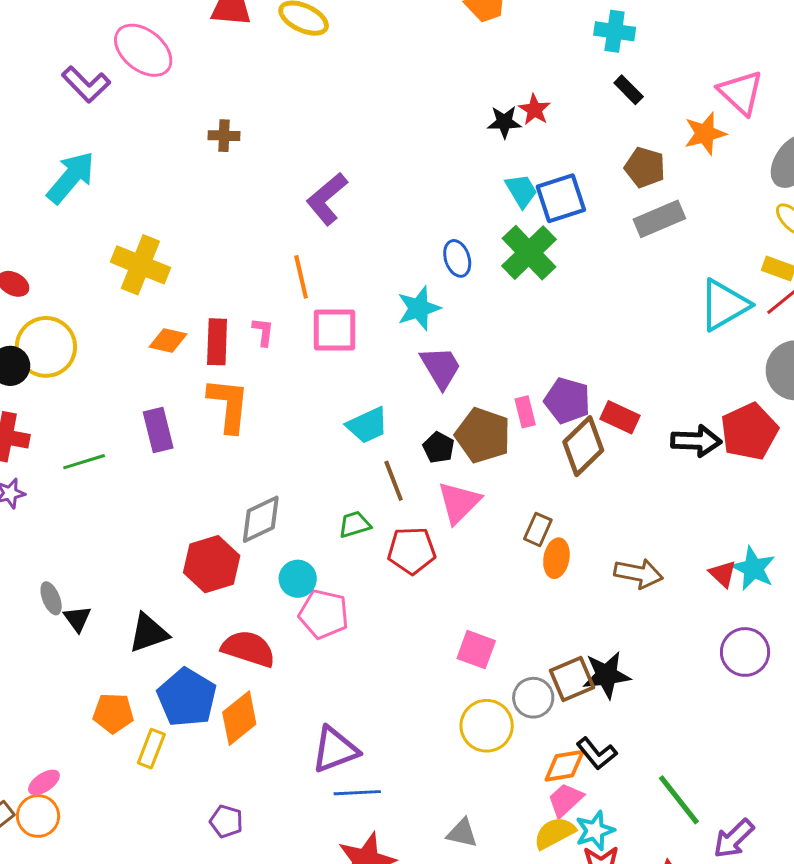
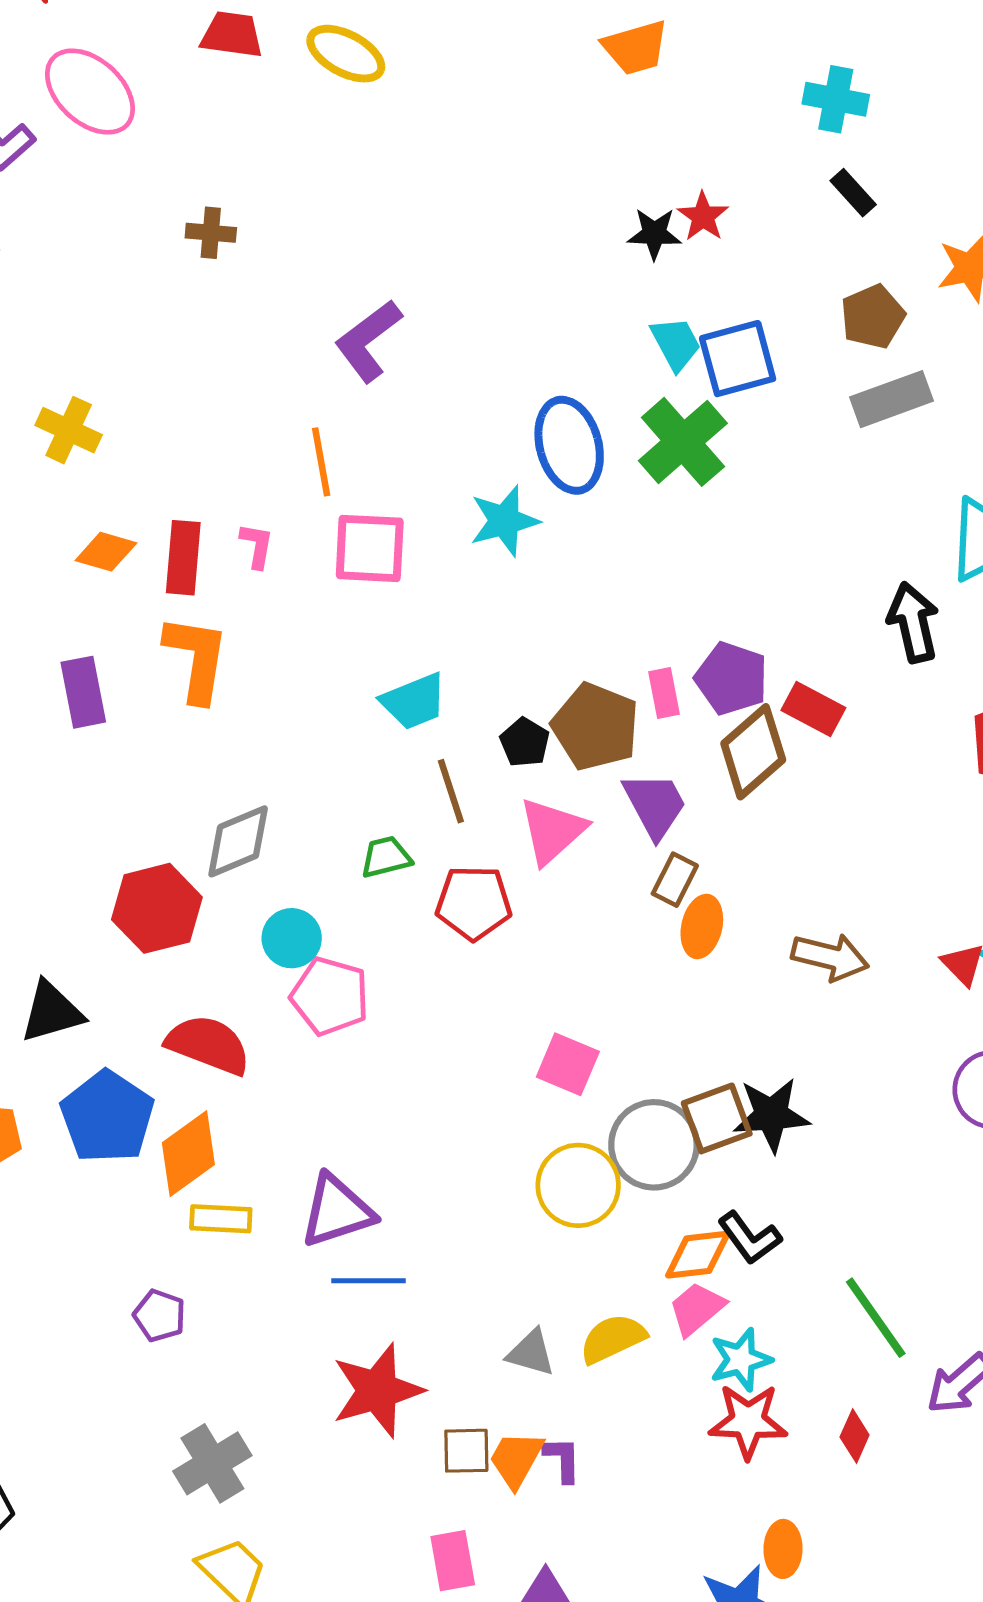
brown pentagon: (645, 167) -> (873, 317), turned 30
blue ellipse: (457, 258) -> (569, 445), size x1.6
yellow cross: (140, 265) -> (69, 430), size x0.7
purple trapezoid: (441, 367) -> (655, 805), moved
black arrow: (696, 441) -> (913, 622), moved, turned -108
gray circle: (533, 698) -> (654, 1145), size x1.4
yellow rectangle: (151, 749) -> (221, 1219), moved, turned 69
yellow semicircle: (555, 833) -> (613, 1339), moved

